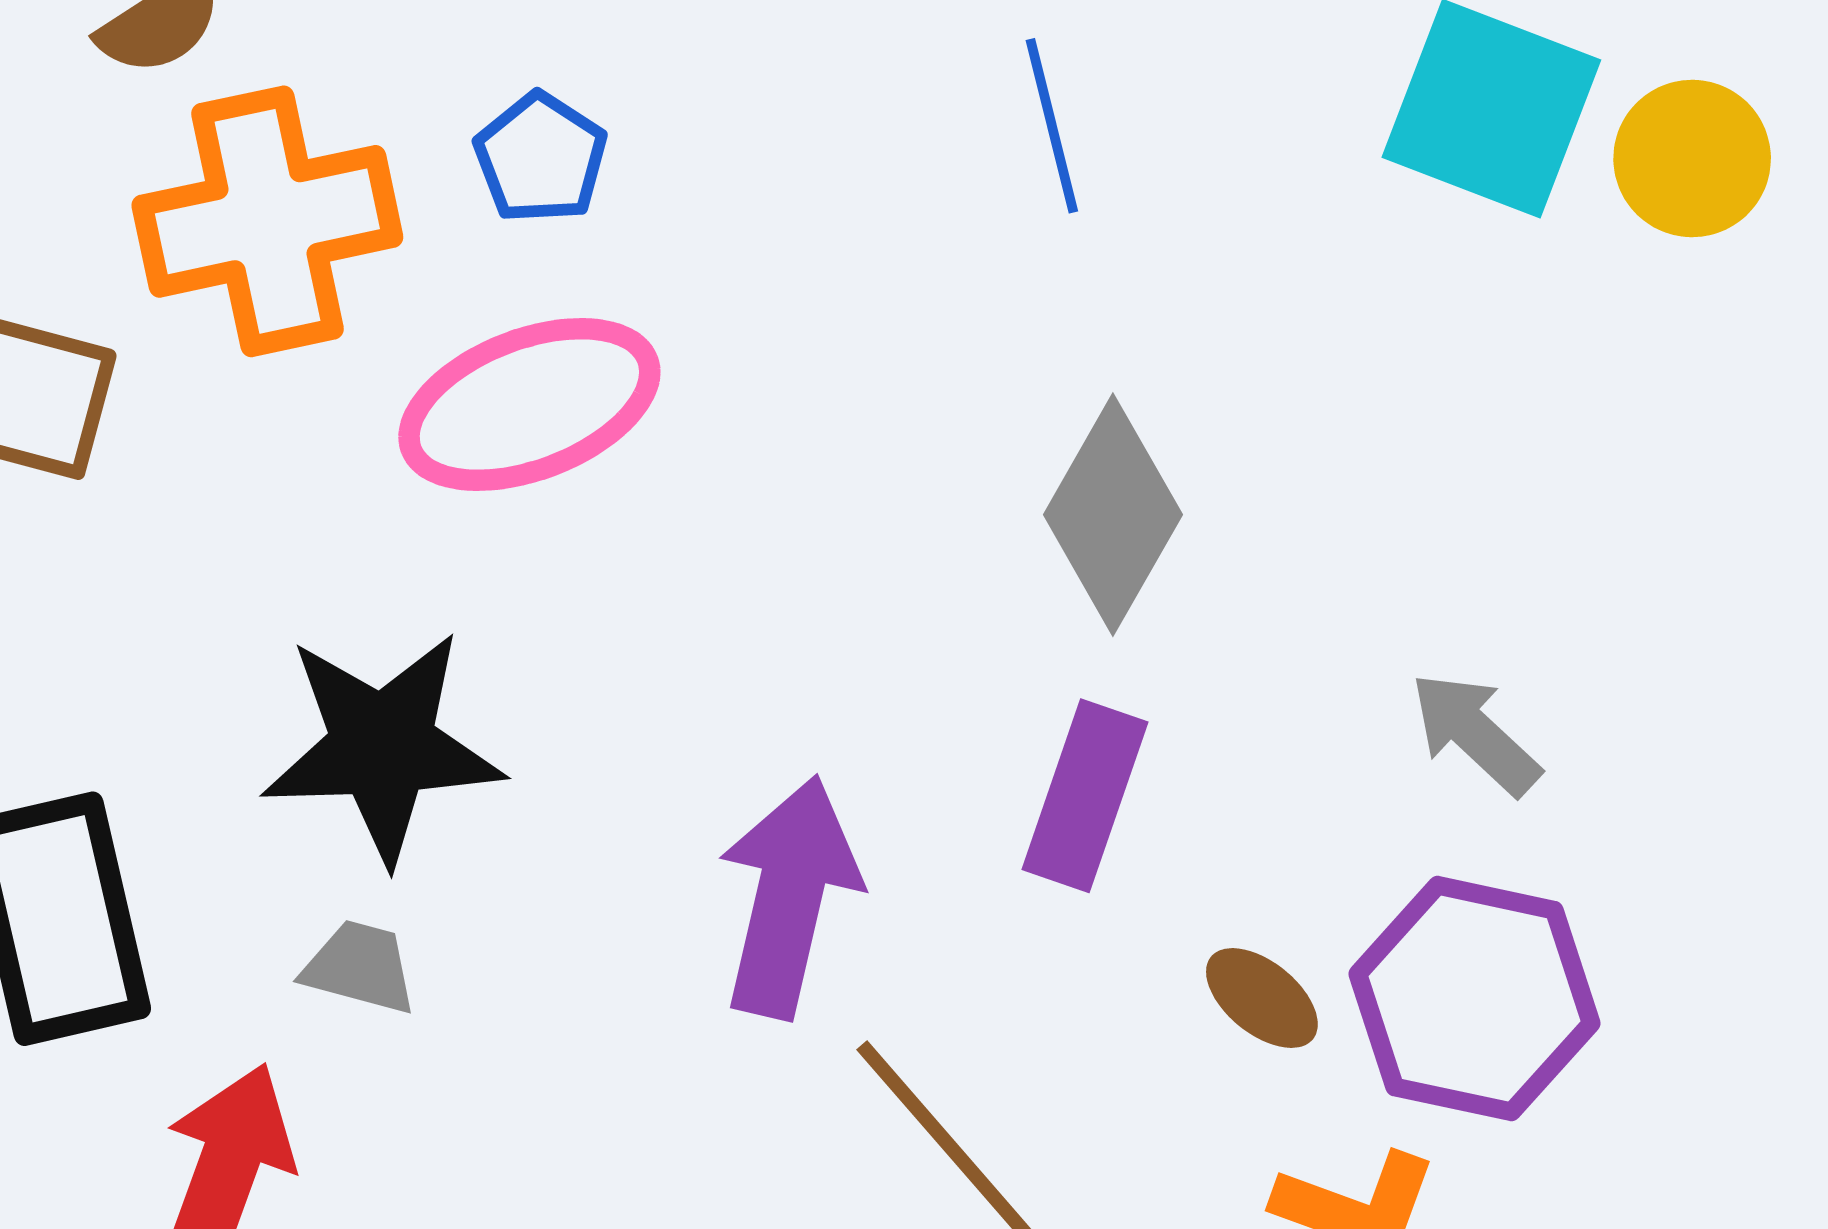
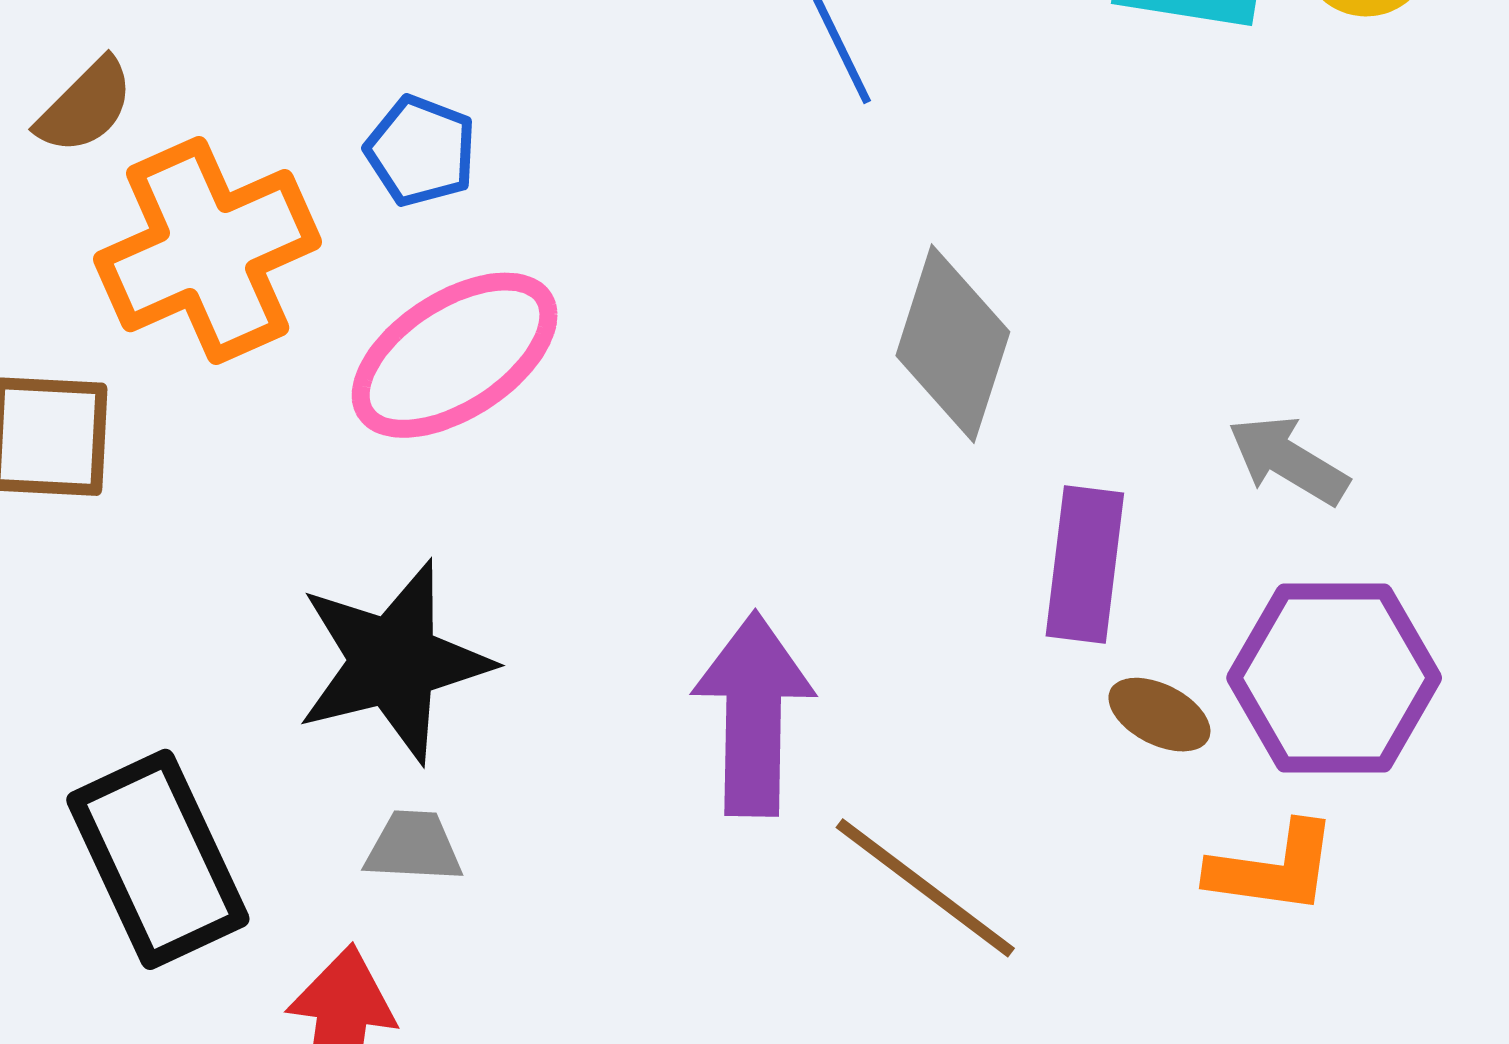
purple rectangle: (1085, 796) -> (1085, 565), moved

